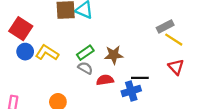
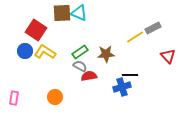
red square: (21, 29) -> (36, 30), moved
yellow line: (174, 40) -> (135, 37), moved, turned -66
red triangle: (176, 67) -> (168, 56), moved
red semicircle: (105, 80) -> (89, 76), moved

